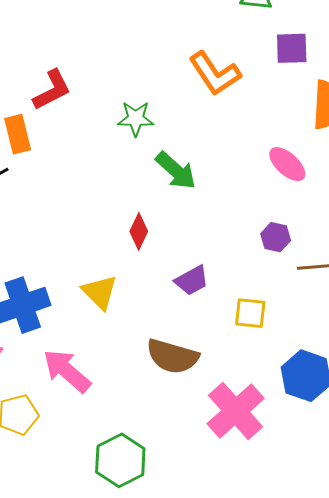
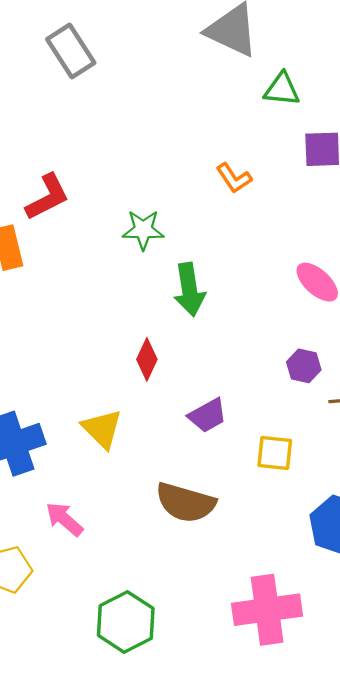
orange L-shape: (215, 73) -> (234, 178), size x0.6
green arrow: (176, 171) -> (189, 289), turned 39
pink arrow: (67, 371) -> (64, 519), size x0.7
pink cross: (236, 411) -> (267, 610), moved, turned 34

